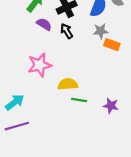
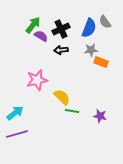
purple semicircle: (44, 24) -> (41, 36), moved
black arrow: (67, 31) -> (61, 50), turned -64
yellow semicircle: (68, 84) -> (62, 97), turned 48

